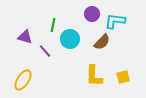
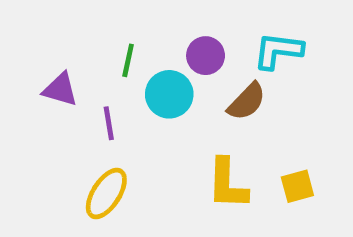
purple circle: (92, 14) -> (206, 56), moved
purple line: (45, 51) -> (109, 123), turned 32
yellow ellipse: (23, 80) -> (106, 194), moved

